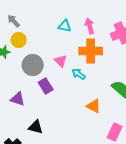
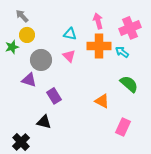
cyan triangle: (65, 26) -> (70, 34), moved
cyan arrow: (79, 74) -> (122, 52), moved
purple rectangle: (46, 86) -> (54, 96), moved
purple triangle: (18, 99) -> (29, 80), moved

